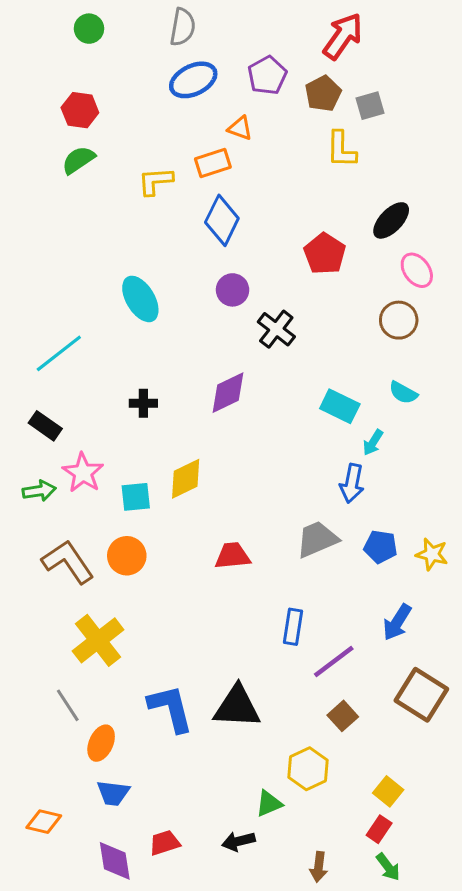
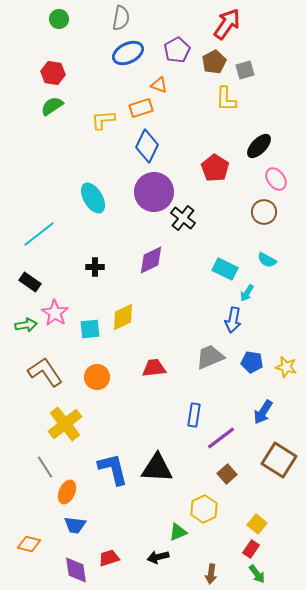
purple circle: (233, 290) -> (154, 192), size x1.8
orange circle: (127, 556) -> (97, 377), moved

